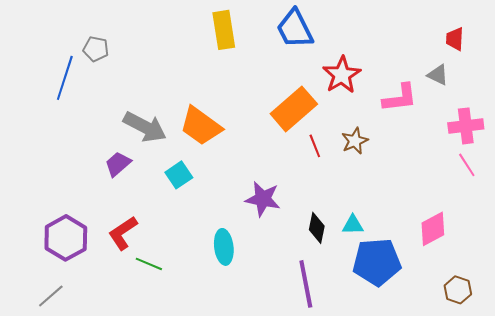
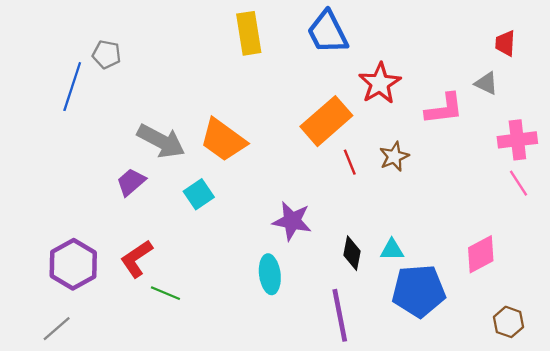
cyan ellipse: (224, 247) -> (270, 274), moved

